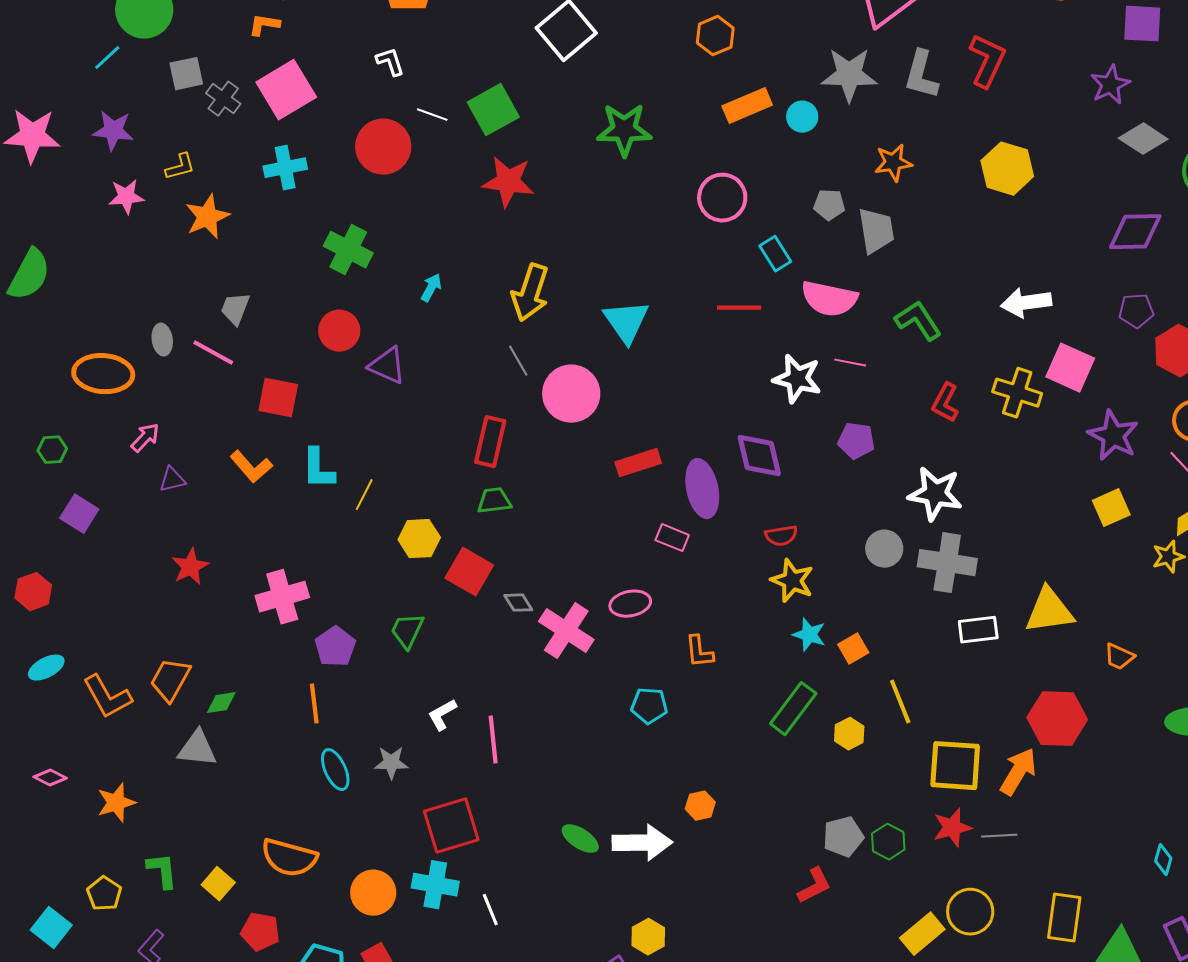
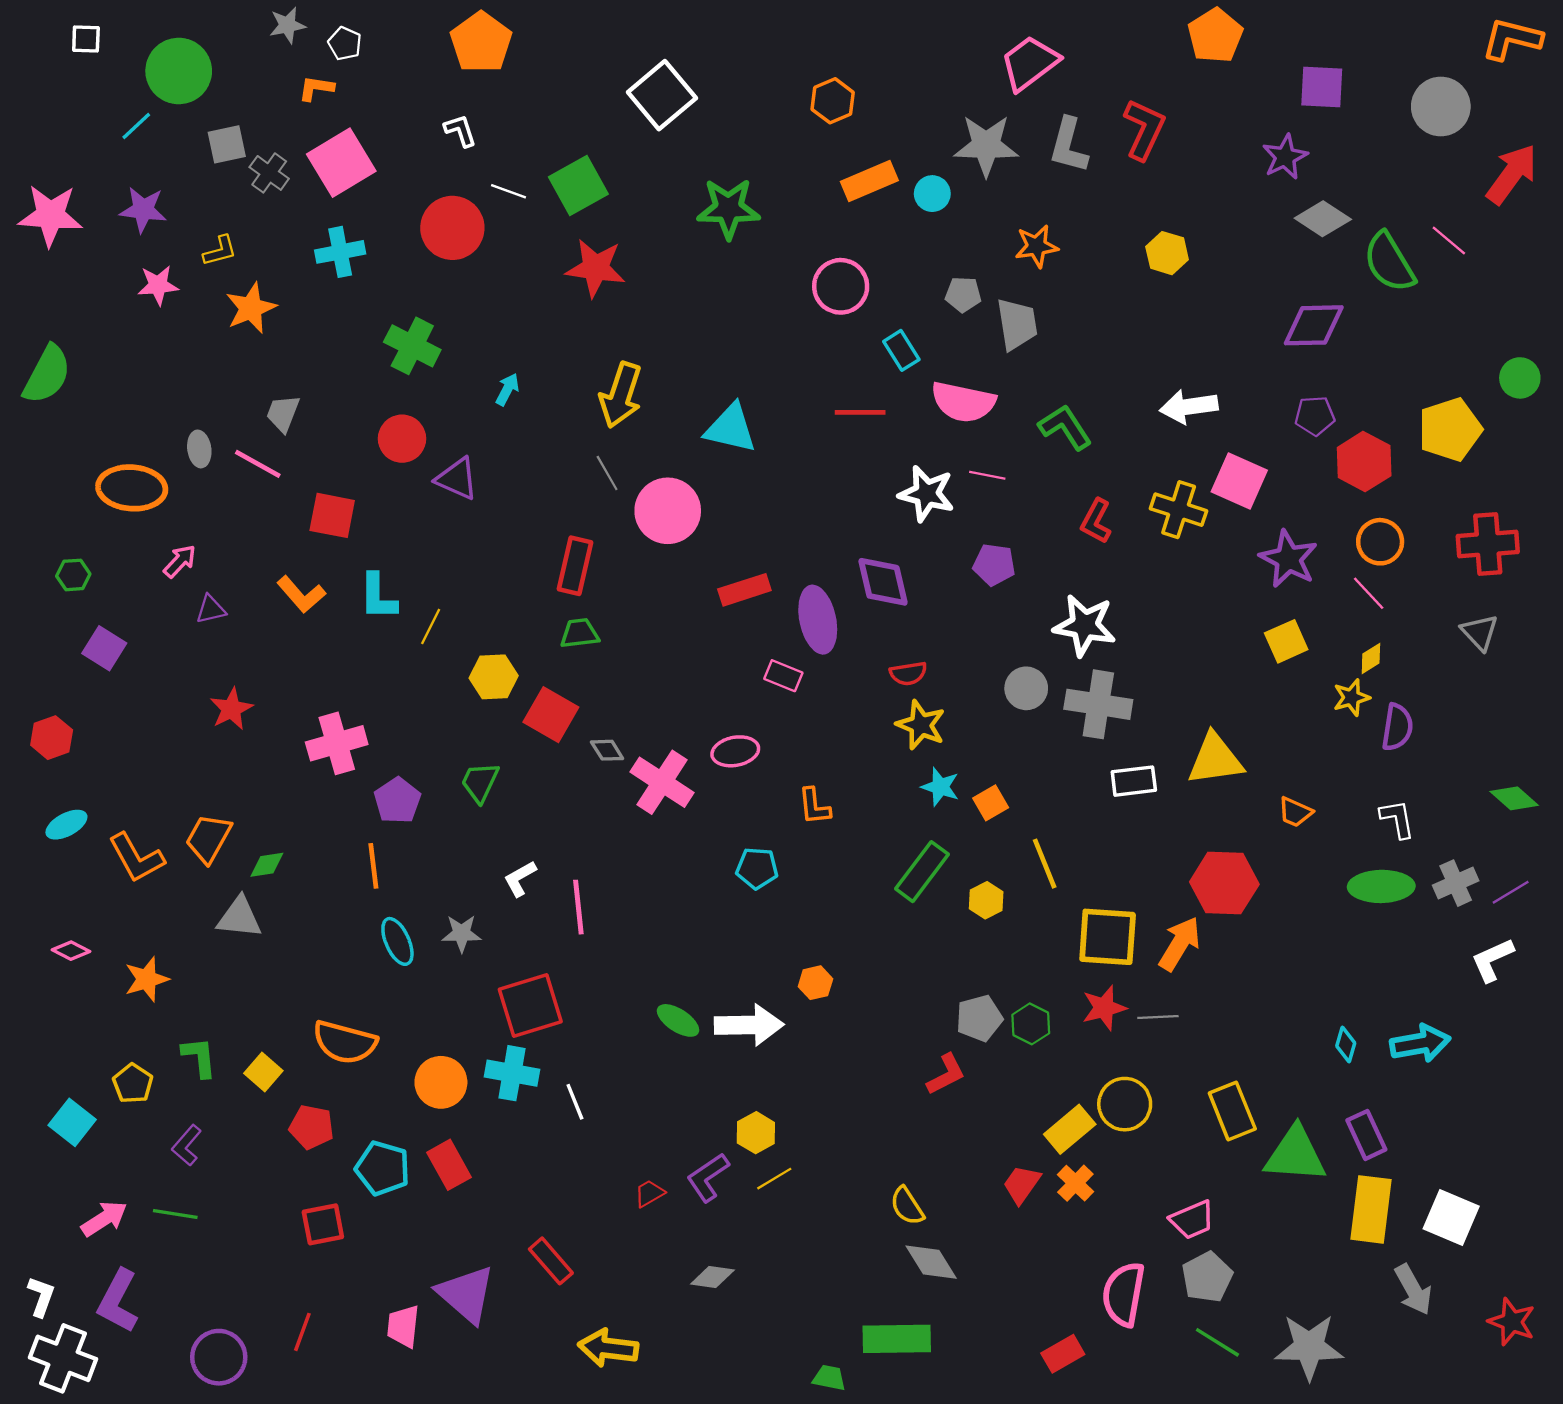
yellow hexagon: (1007, 169) -> (1167, 253), size x0.7
cyan triangle: (626, 322) -> (731, 428), turned -42
yellow rectangle: (1064, 918) -> (1232, 1111), turned -30

